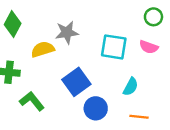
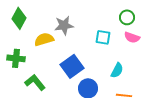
green circle: (153, 17) -> (127, 17), moved
cyan square: (114, 47) -> (103, 37), size x0.7

